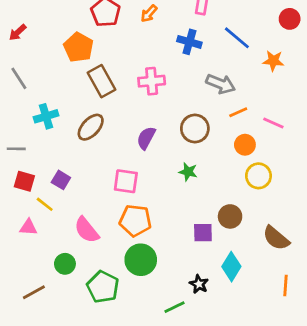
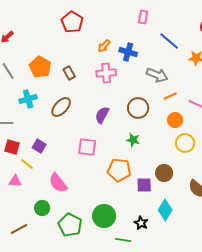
orange arrow: (149, 13) -> (104, 46), moved
blue cross: (189, 42) -> (128, 52), moved
orange pentagon: (78, 47) -> (40, 67), moved
brown rectangle: (101, 81) -> (69, 73), size x0.6
orange pentagon: (135, 221) -> (119, 170), moved
green circle: (141, 260) -> (104, 216), moved
green line: (175, 307) -> (123, 240), turned 35

